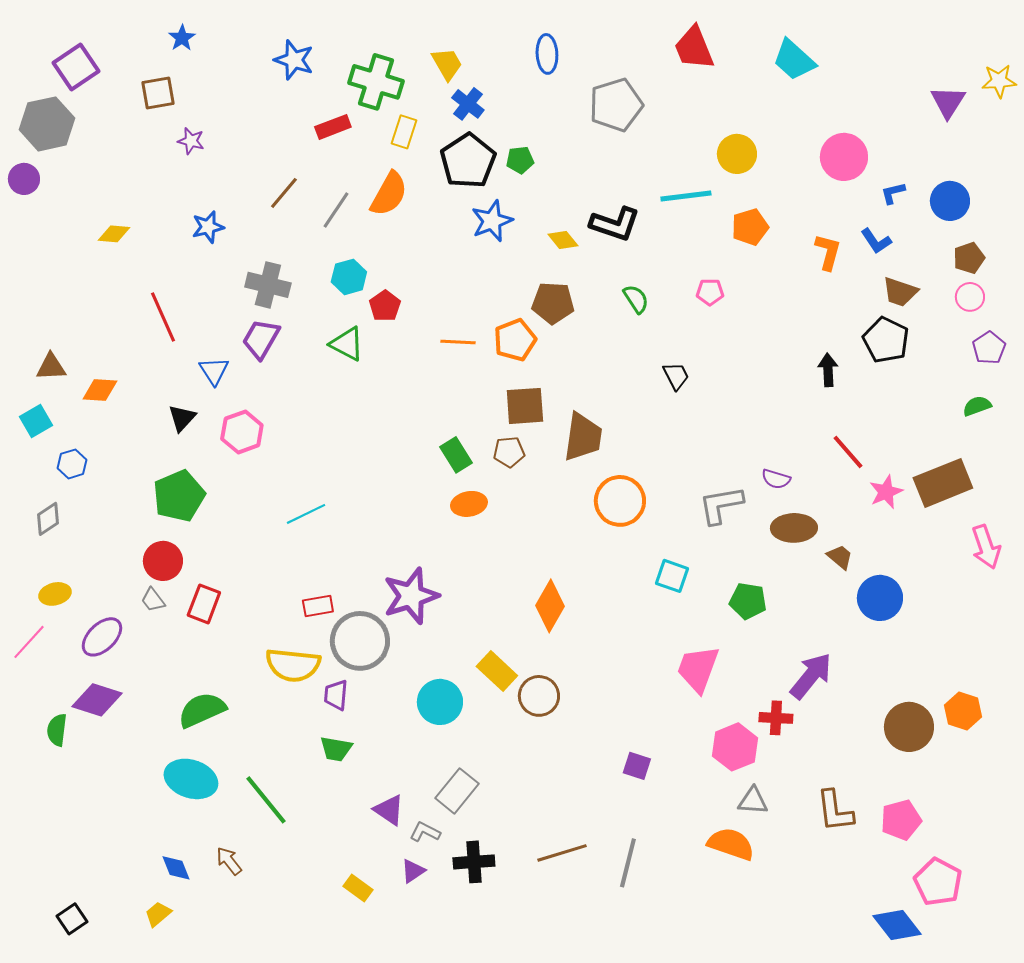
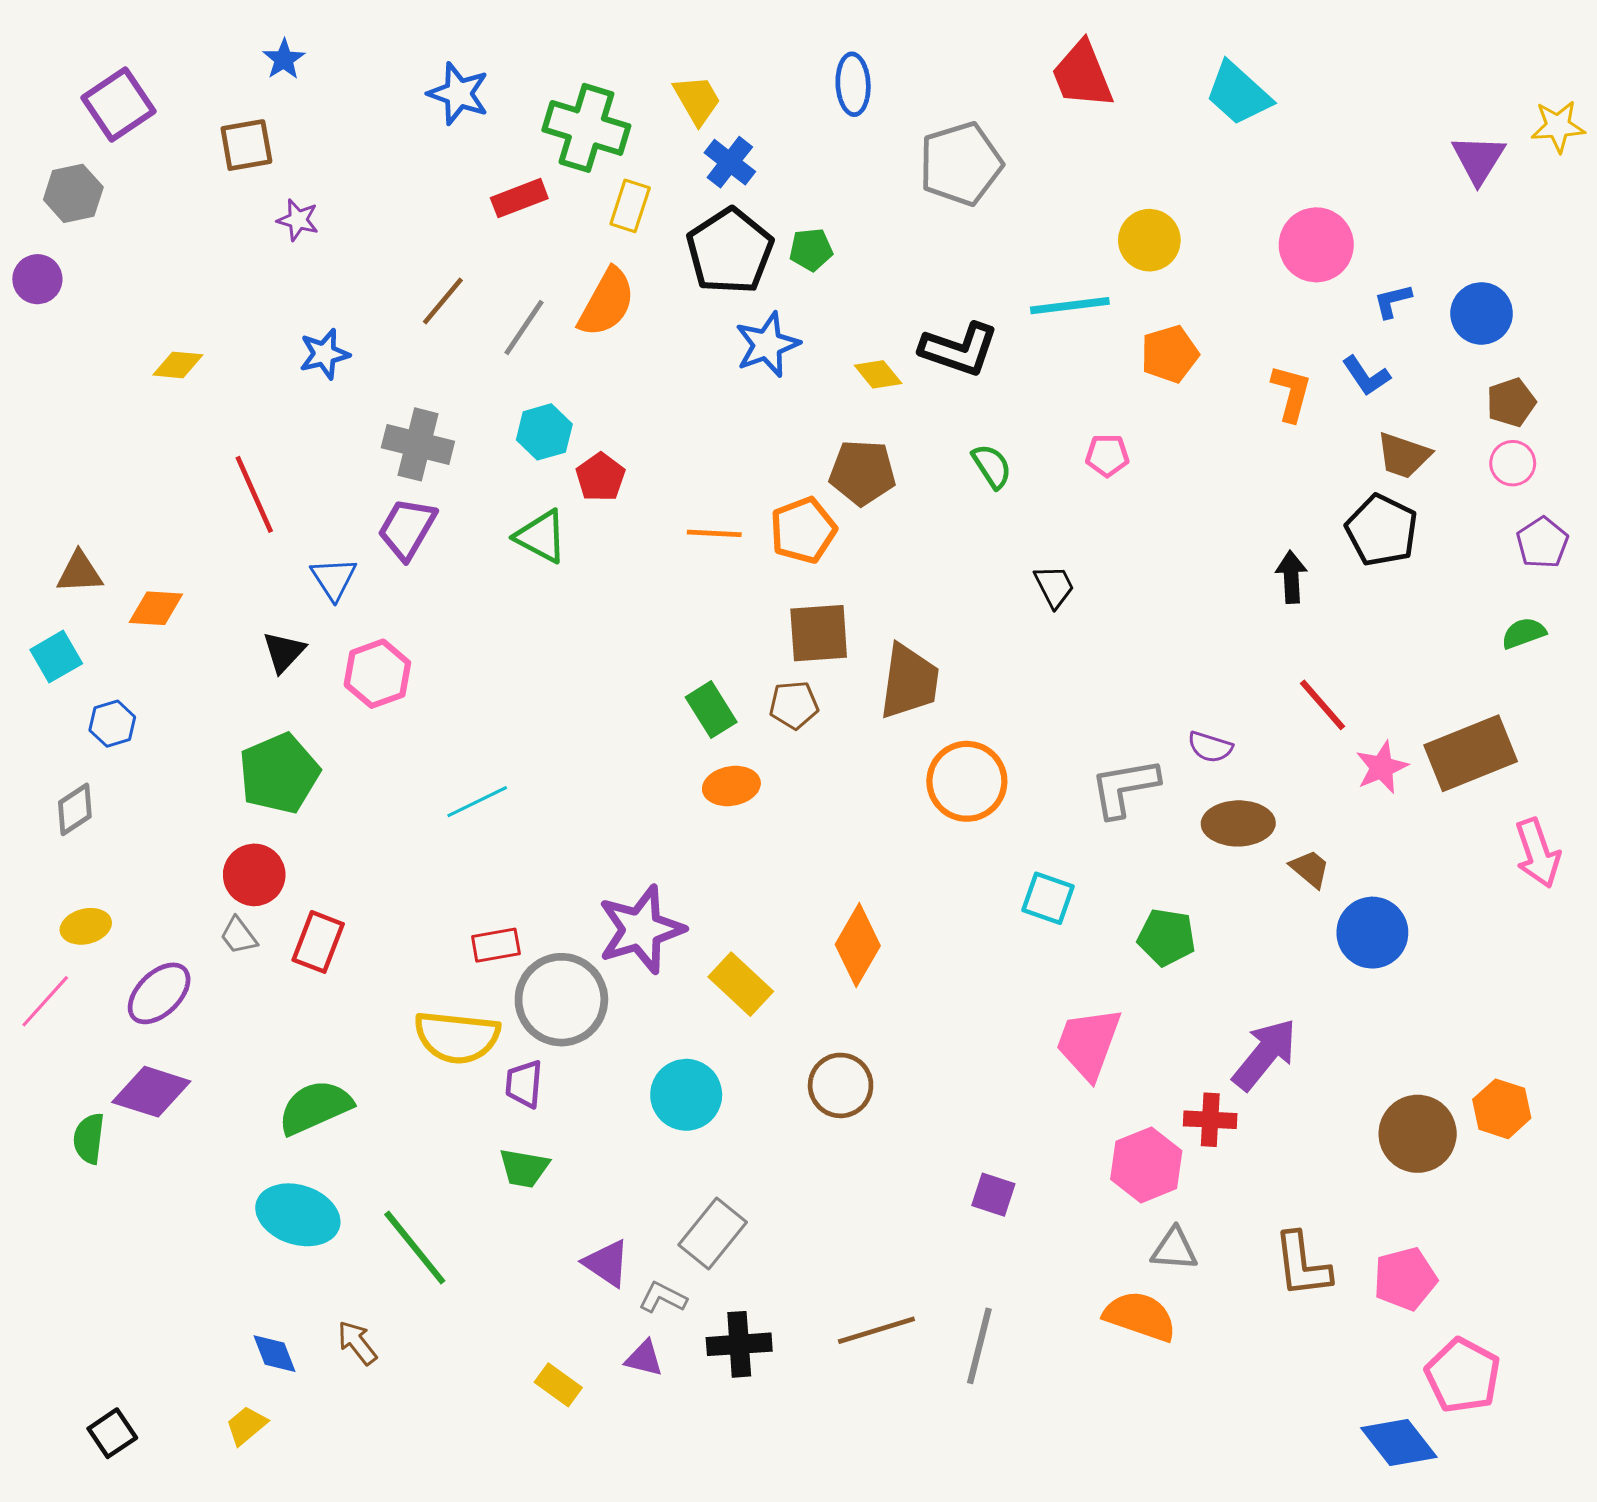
gray hexagon: (47, 124) -> (73, 193), size x0.7
yellow rectangle: (497, 671) -> (741, 984), moved
purple triangle: (413, 871) -> (644, 1358), turned 48

